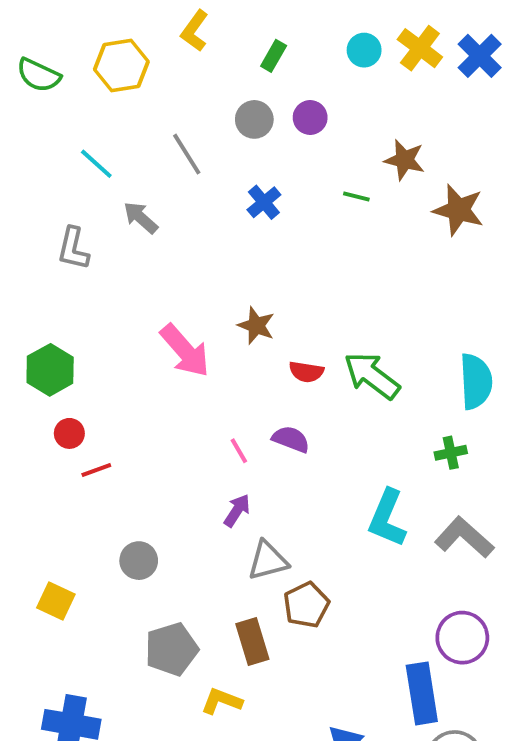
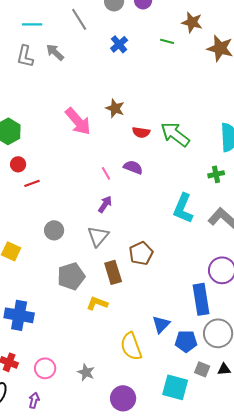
cyan line: (96, 164) -> (32, 24), turned -42
gray L-shape: (73, 248) -> (25, 56), moved
gray triangle: (268, 561) -> (98, 236), moved, turned -35

